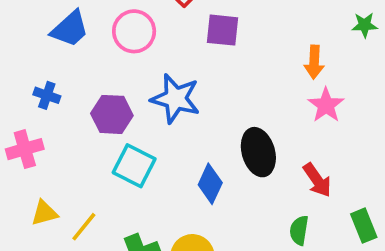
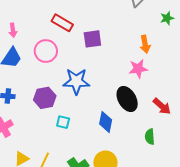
pink star: (326, 105) -> (138, 69), moved, turned -30
cyan square: (134, 166) -> (63, 122), size x0.6
green semicircle: (299, 230) -> (150, 137), moved

